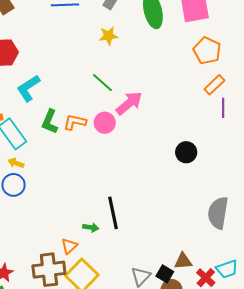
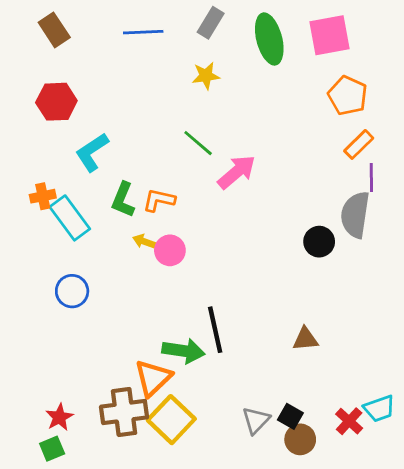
pink circle: (105, 123) -> (170, 250), moved
yellow arrow: (16, 163) -> (144, 242), moved
gray semicircle: (218, 213) -> (355, 215), moved
green arrow: (91, 227) -> (183, 351), size x1.8
orange triangle: (69, 246) -> (153, 378), size x1.6
brown triangle: (183, 261) -> (305, 339), moved

